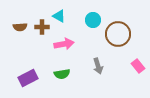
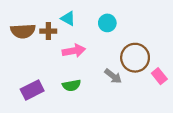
brown semicircle: (20, 27) -> (23, 31), size x1.5
brown circle: (118, 34) -> (135, 58), moved
gray arrow: (98, 66) -> (113, 76), turned -35

